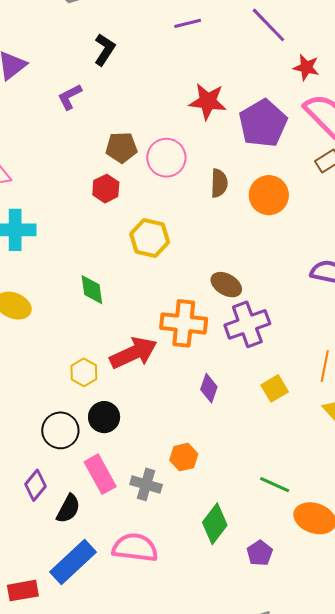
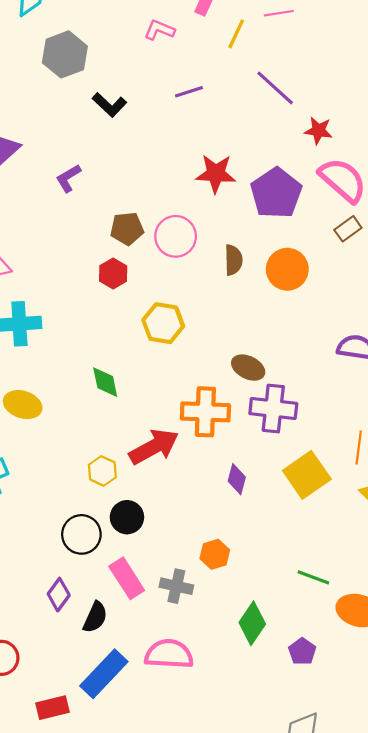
black L-shape: (105, 50) -> (109, 105), moved, turned 104
purple cross: (247, 324) -> (273, 408), turned 30
yellow square: (275, 388) -> (307, 475), size x1.6

